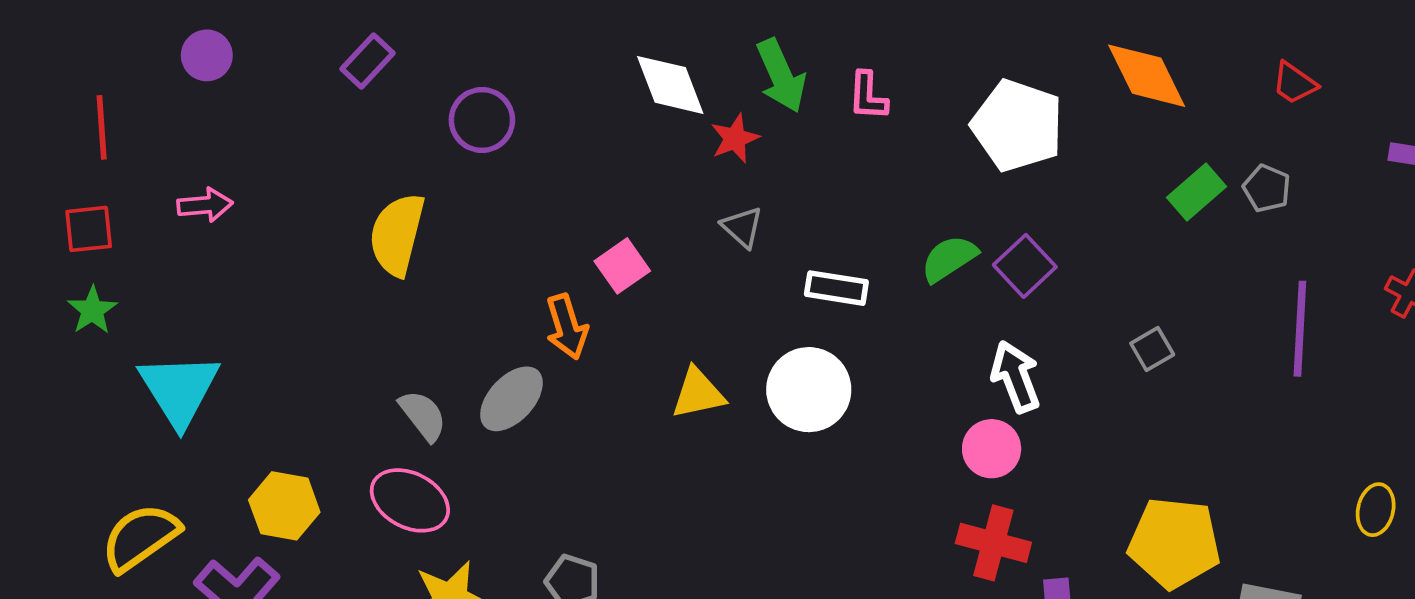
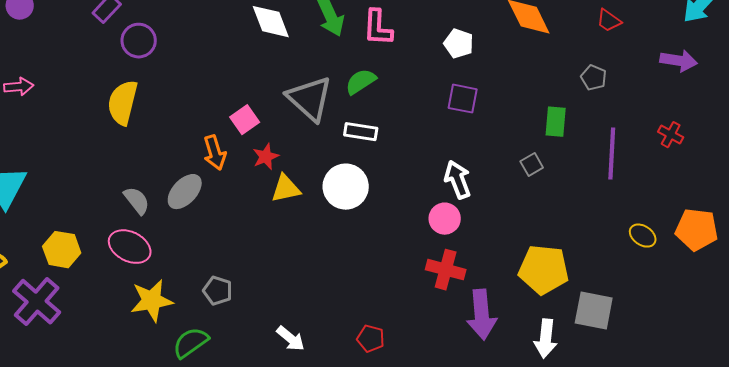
pink L-shape: (868, 96) -> (378, 28), size x1.4
purple circle: (482, 120) -> (139, 41), moved
white pentagon: (1017, 126) -> (459, 44), size x0.6
red star: (735, 138) -> (266, 157), moved
green rectangle: (1197, 192) -> (556, 122), moved, turned -44
gray triangle: (742, 227) -> (310, 99), size x2.0
green semicircle: (949, 259) -> (361, 82), moved
purple square: (1025, 266) -> (463, 99), moved, turned -36
yellow ellipse: (1376, 510) -> (643, 236), moved, turned -68

